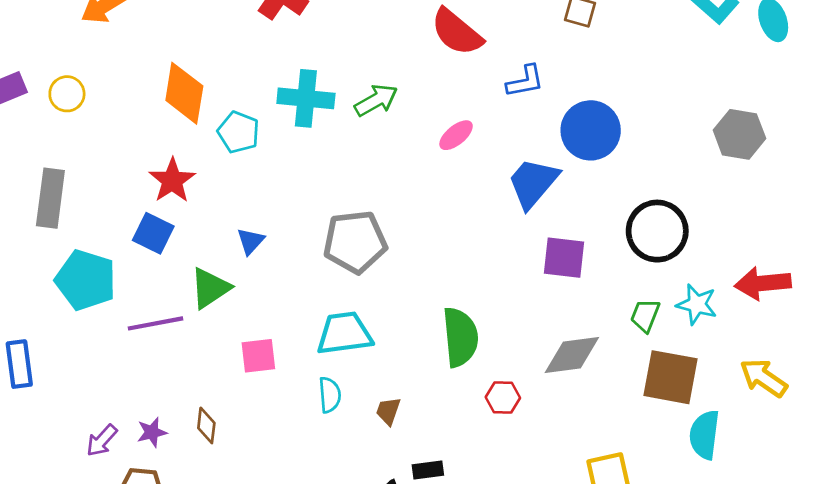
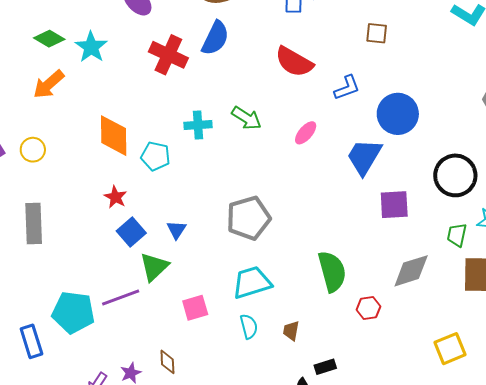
cyan cross: (306, 98) -> (198, 125), size x0.7
green arrow: (376, 100) -> (247, 118), turned 72
red star: (172, 180) -> (115, 197), size x0.7
blue square: (153, 233) -> (131, 232), moved, turned 32
cyan pentagon: (86, 280) -> (73, 312), moved

